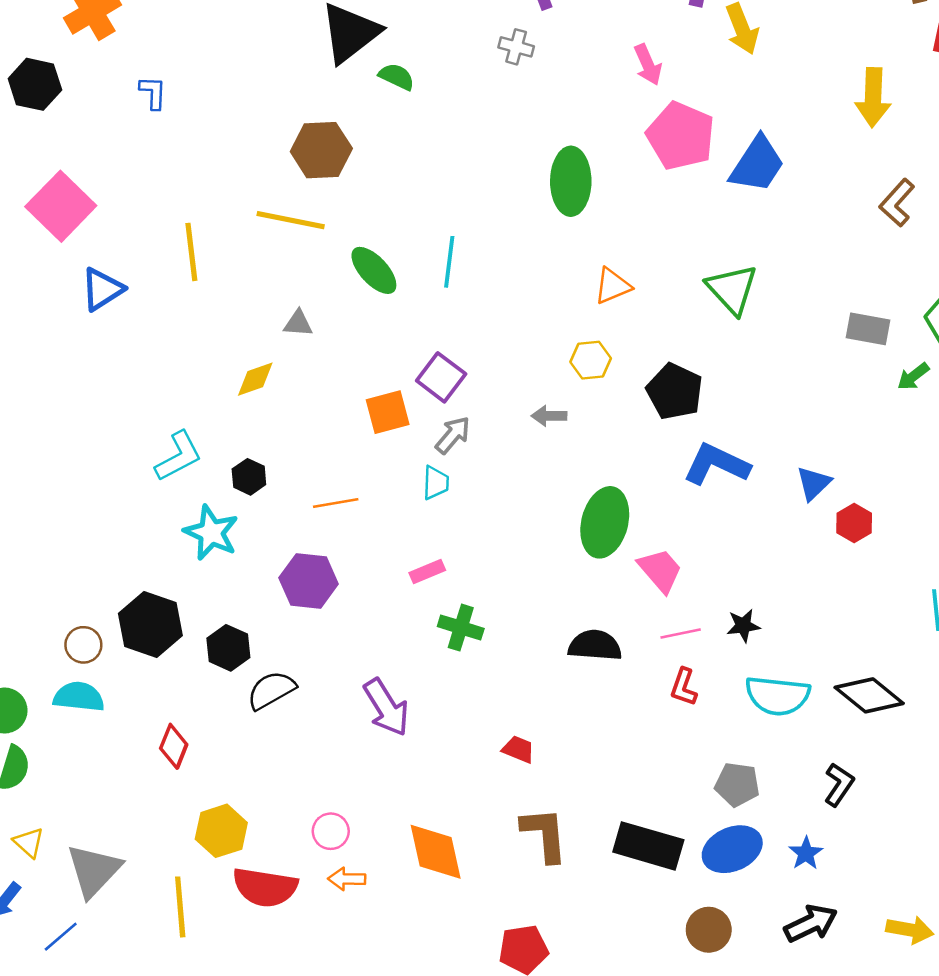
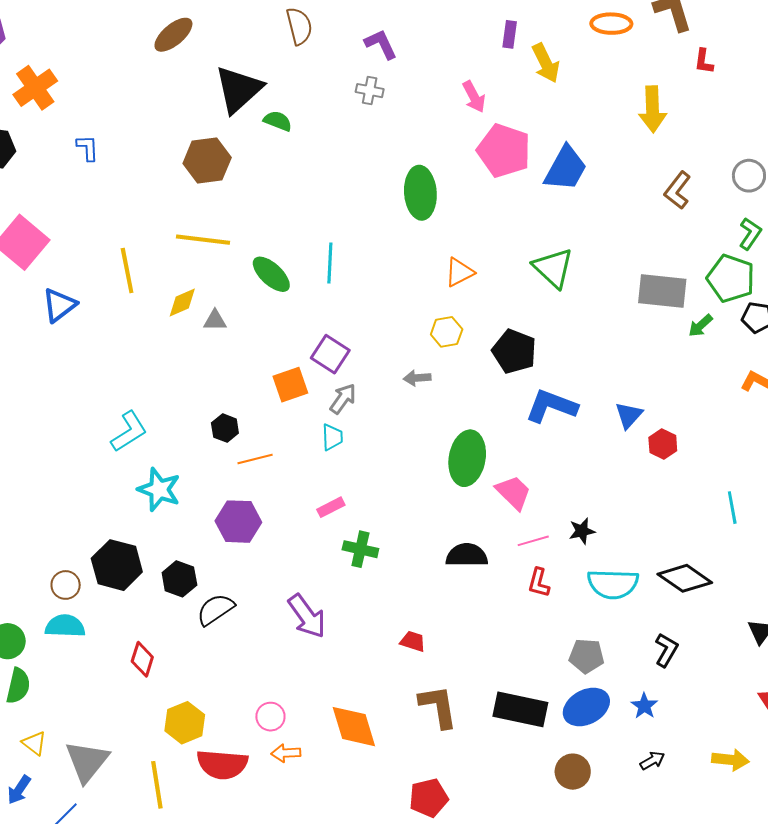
brown hexagon: (321, 150) -> (207, 161), moved
gray rectangle: (868, 329) -> (662, 291), size x1.4
yellow diamond: (255, 379) -> (182, 303), moved
black hexagon: (249, 477) -> (225, 428), moved
black arrow: (811, 923) -> (652, 761), size x0.6

